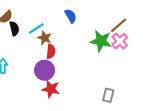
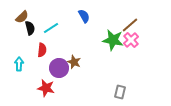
brown star: (45, 38) -> (74, 62), moved
red semicircle: (51, 51) -> (42, 50), moved
red star: (51, 89) -> (46, 88), moved

